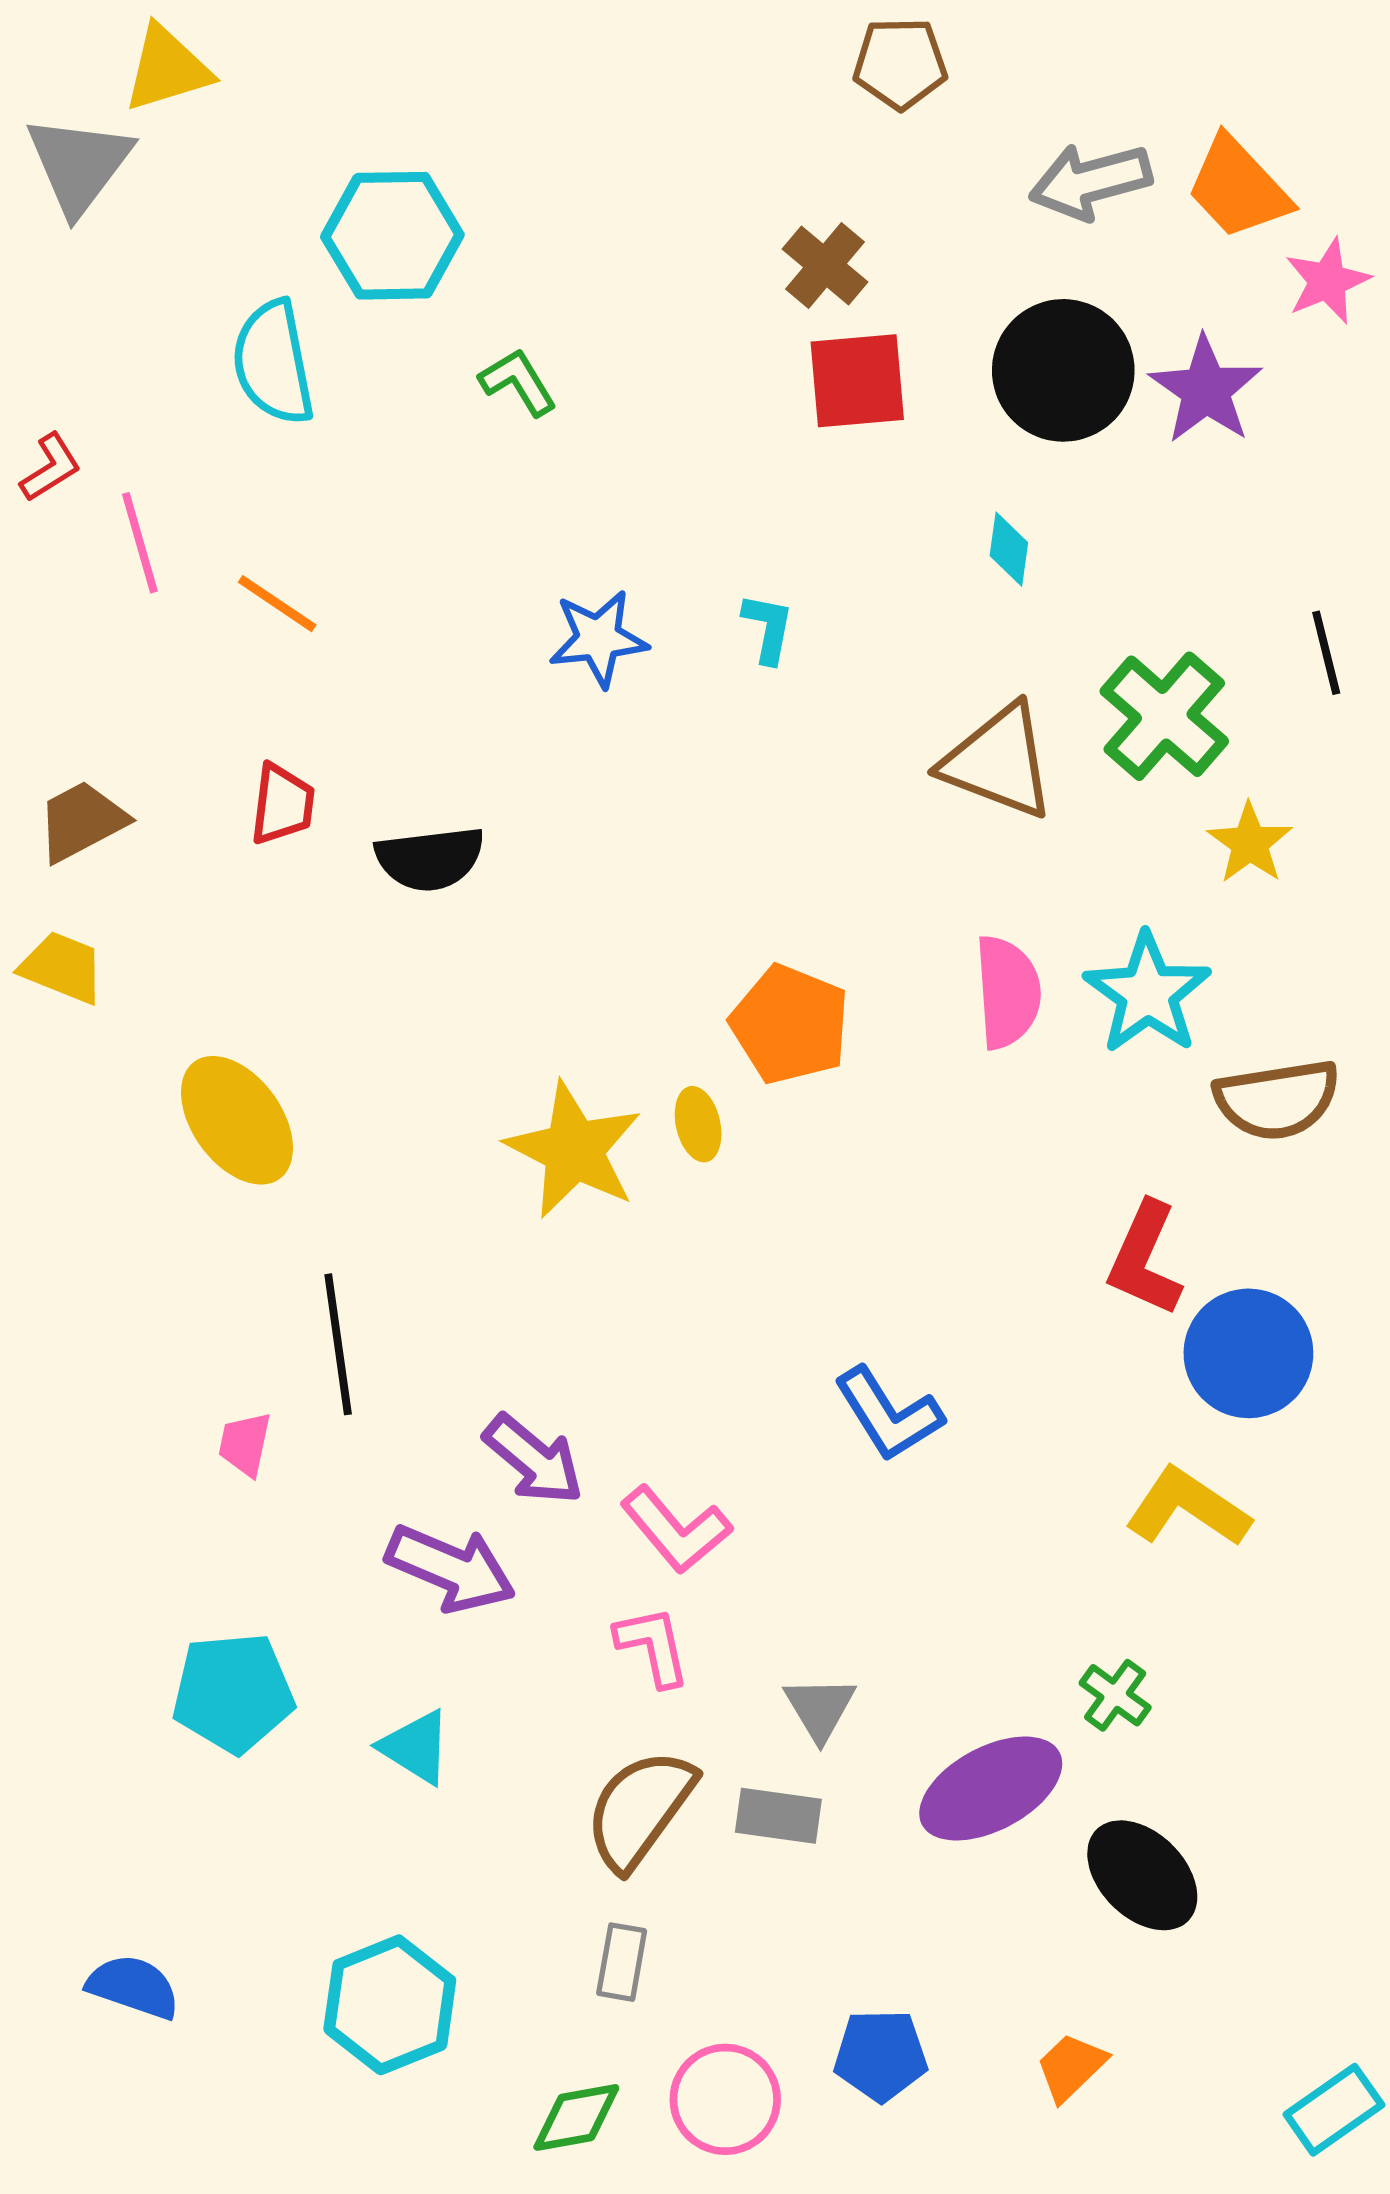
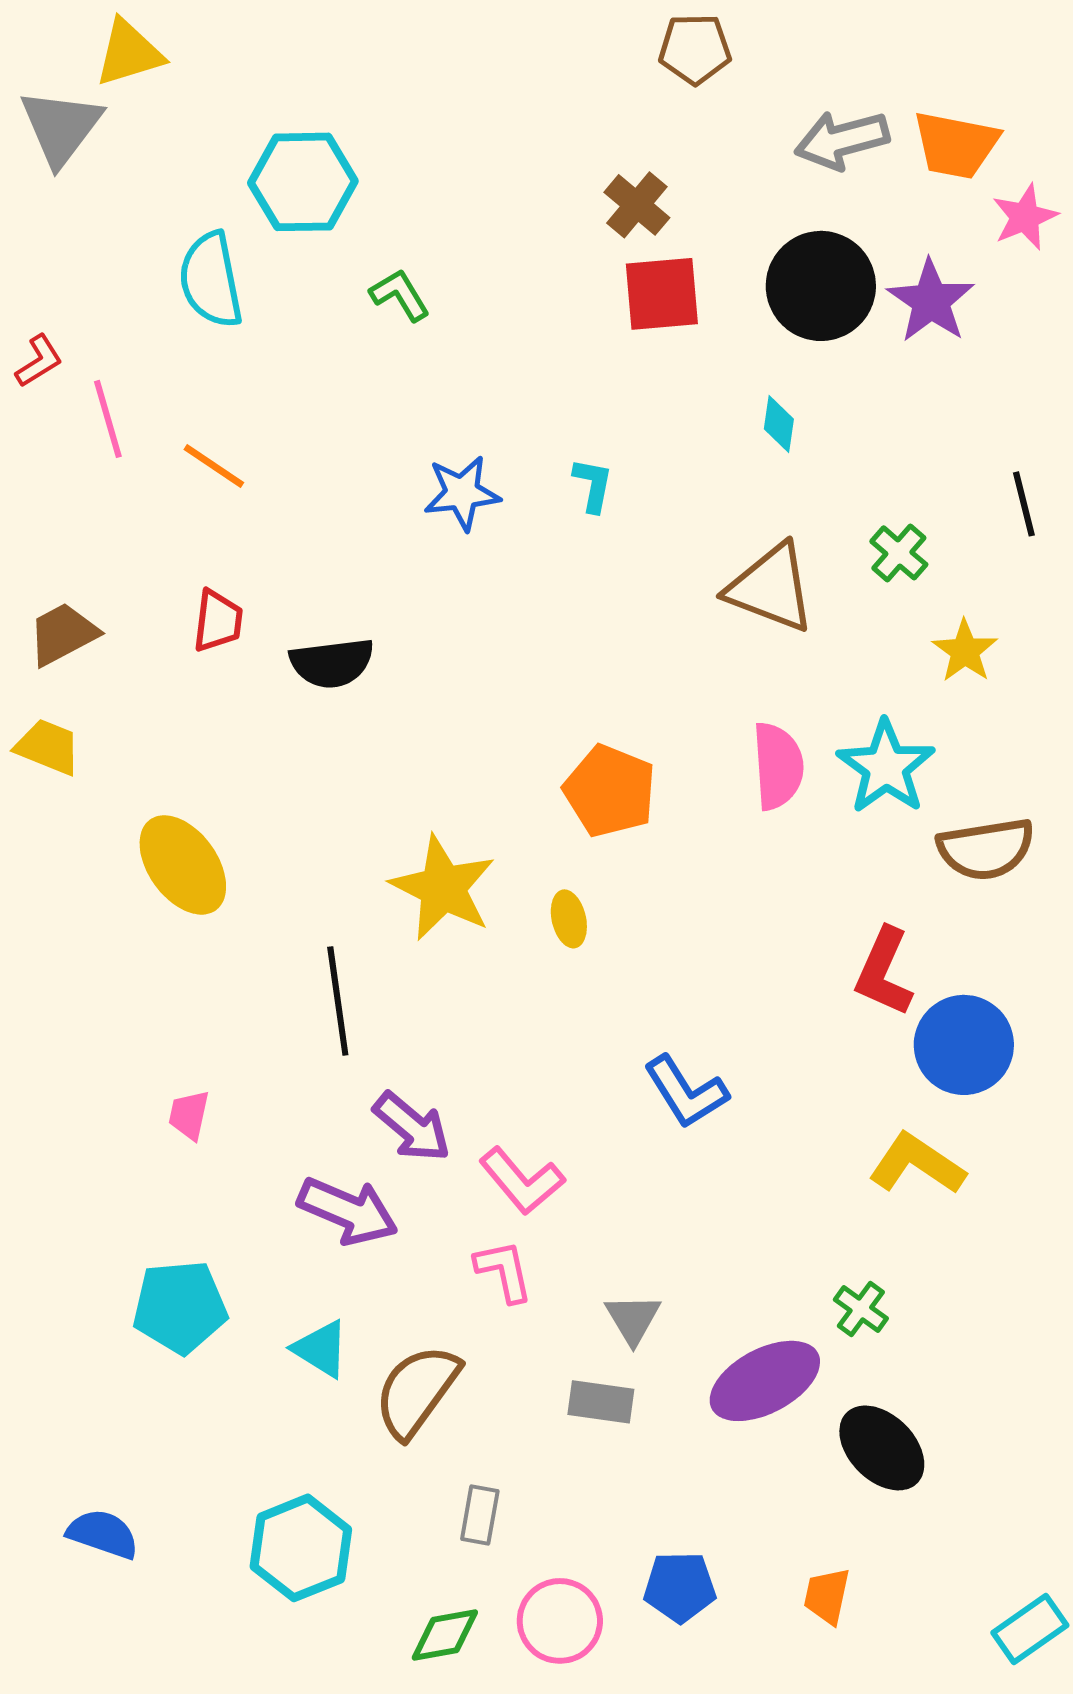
orange trapezoid: (1238, 188) -> (956, 145), turned -36
green cross: (1164, 716) -> (899, 553), size x0.6
yellow ellipse: (698, 1124) -> (569, 919), moved
black line: (338, 1344) -> (338, 1001), moved
brown semicircle: (640, 1809) -> (417, 1391), moved
orange trapezoid: (1071, 2067) -> (827, 1596), turned -34

